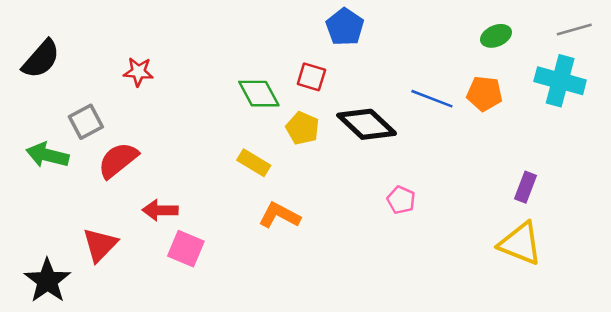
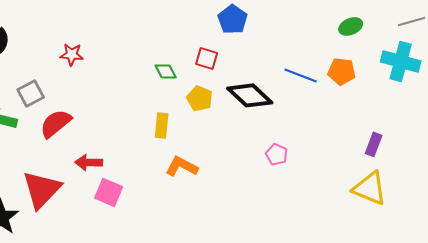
green diamond: (259, 94) -> (166, 71), size x0.7
yellow rectangle: (254, 163) -> (162, 125), turned 65
red triangle: (100, 245) -> (42, 189), size x1.4

